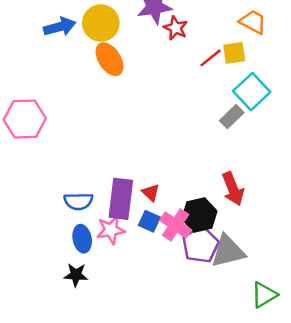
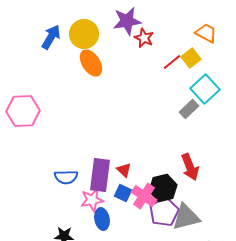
blue arrow: (60, 27) -> (51, 37), turned -45
yellow square: (234, 53) -> (191, 58), turned -30
blue ellipse: (82, 239) -> (102, 219), moved

